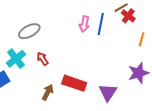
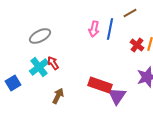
red cross: (128, 16) -> (137, 45), moved
cyan cross: (16, 59) -> (39, 67), moved
red rectangle: (74, 83) -> (100, 85), moved

